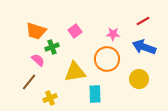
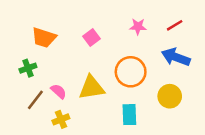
pink star: (113, 34) -> (138, 27), moved
green cross: (52, 47) -> (28, 68), moved
pink semicircle: (38, 60) -> (59, 91), moved
cyan rectangle: (95, 94) -> (129, 115), moved

